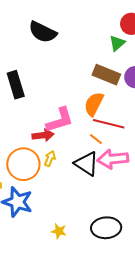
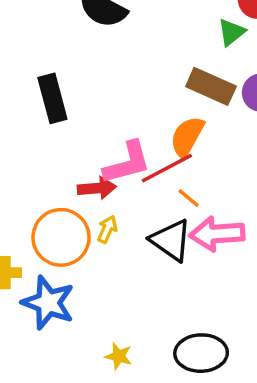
red line: (109, 124) -> (167, 168), moved, turned -44

